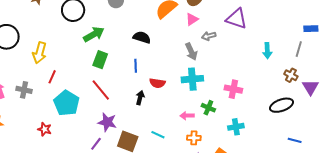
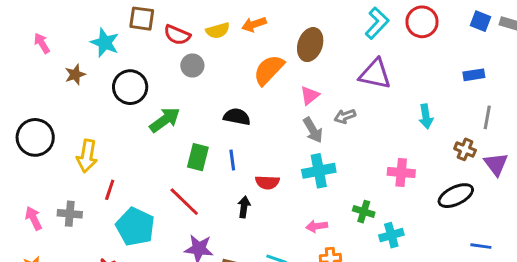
pink triangle: (192, 19) -> (310, 95), moved
blue rectangle: (311, 29) -> (474, 75), moved
gray arrow: (209, 36) -> (345, 116), moved
gray line: (299, 49) -> (487, 117), moved
green rectangle: (100, 60) -> (198, 157), moved
pink cross: (233, 89) -> (401, 172), moved
green cross: (208, 108) -> (364, 212), moved

